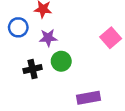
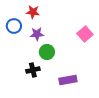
black cross: (33, 69) -> (33, 70), moved

